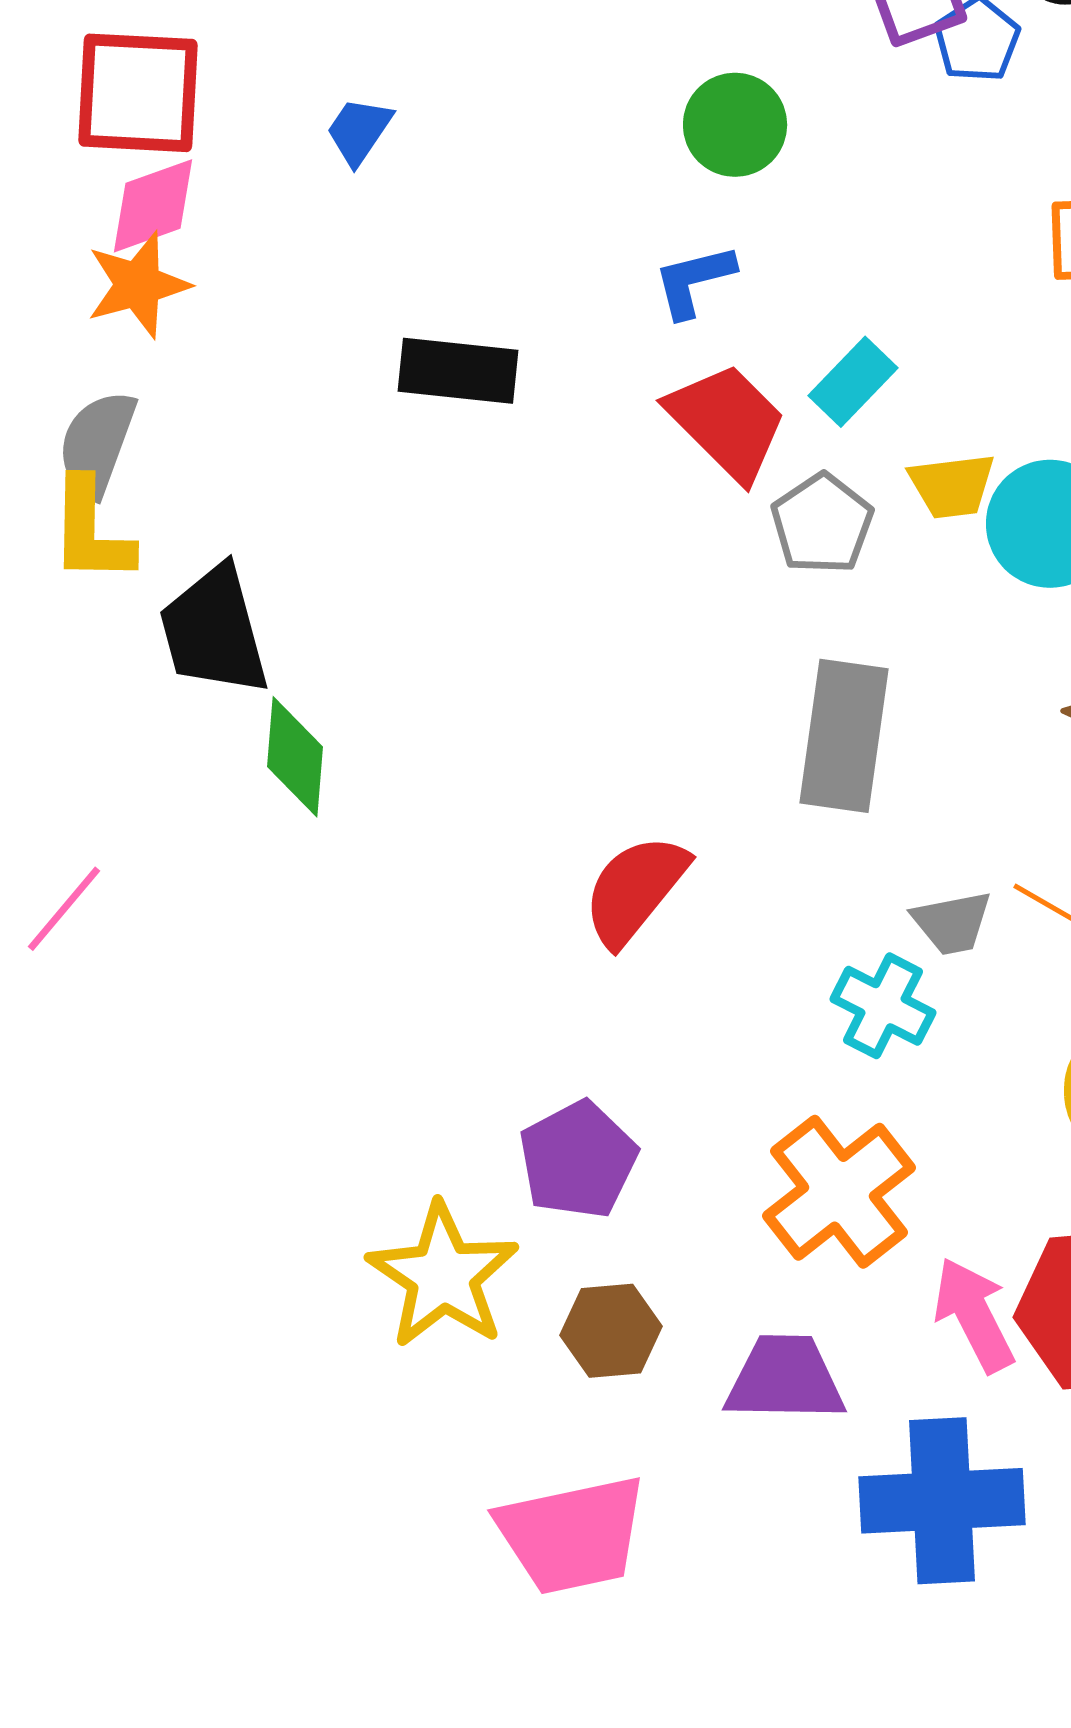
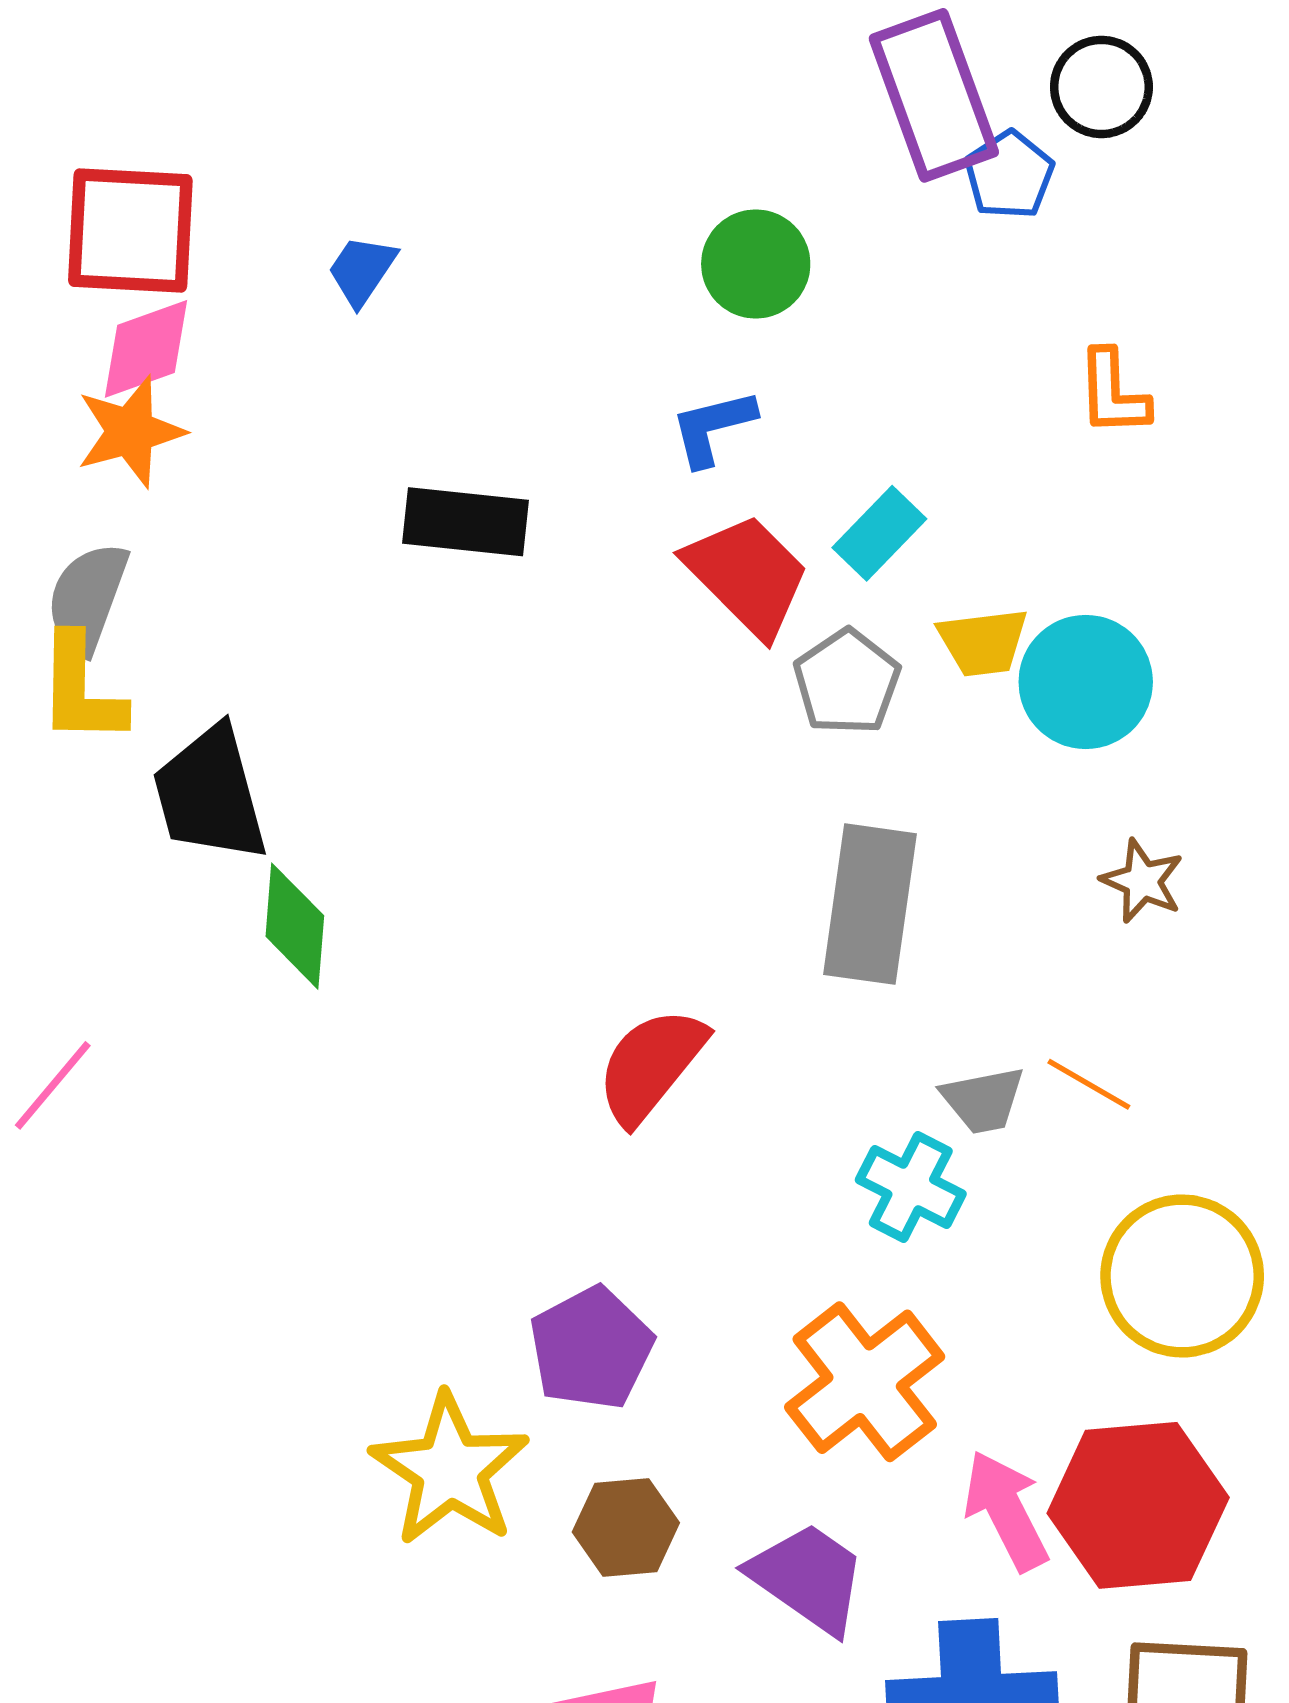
purple trapezoid: (785, 1379) -> (808, 1578), turned 34

